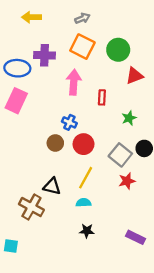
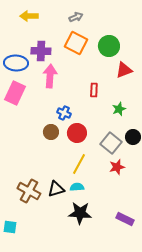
pink arrow: (74, 82) -> (50, 76), moved
black triangle: (52, 186) -> (56, 189), moved, turned -30
black star: (87, 231) -> (80, 213), size x1.6

